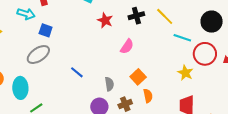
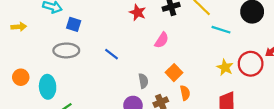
red circle: (205, 54) -> (251, 64), moved
gray ellipse: (38, 55) -> (66, 50), turned 35
blue line: (77, 72) -> (111, 54), moved

